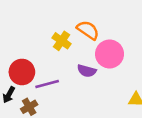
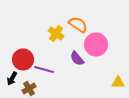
purple semicircle: (87, 71) -> (77, 58), turned 35
purple line: (47, 84) -> (44, 69), turned 30

